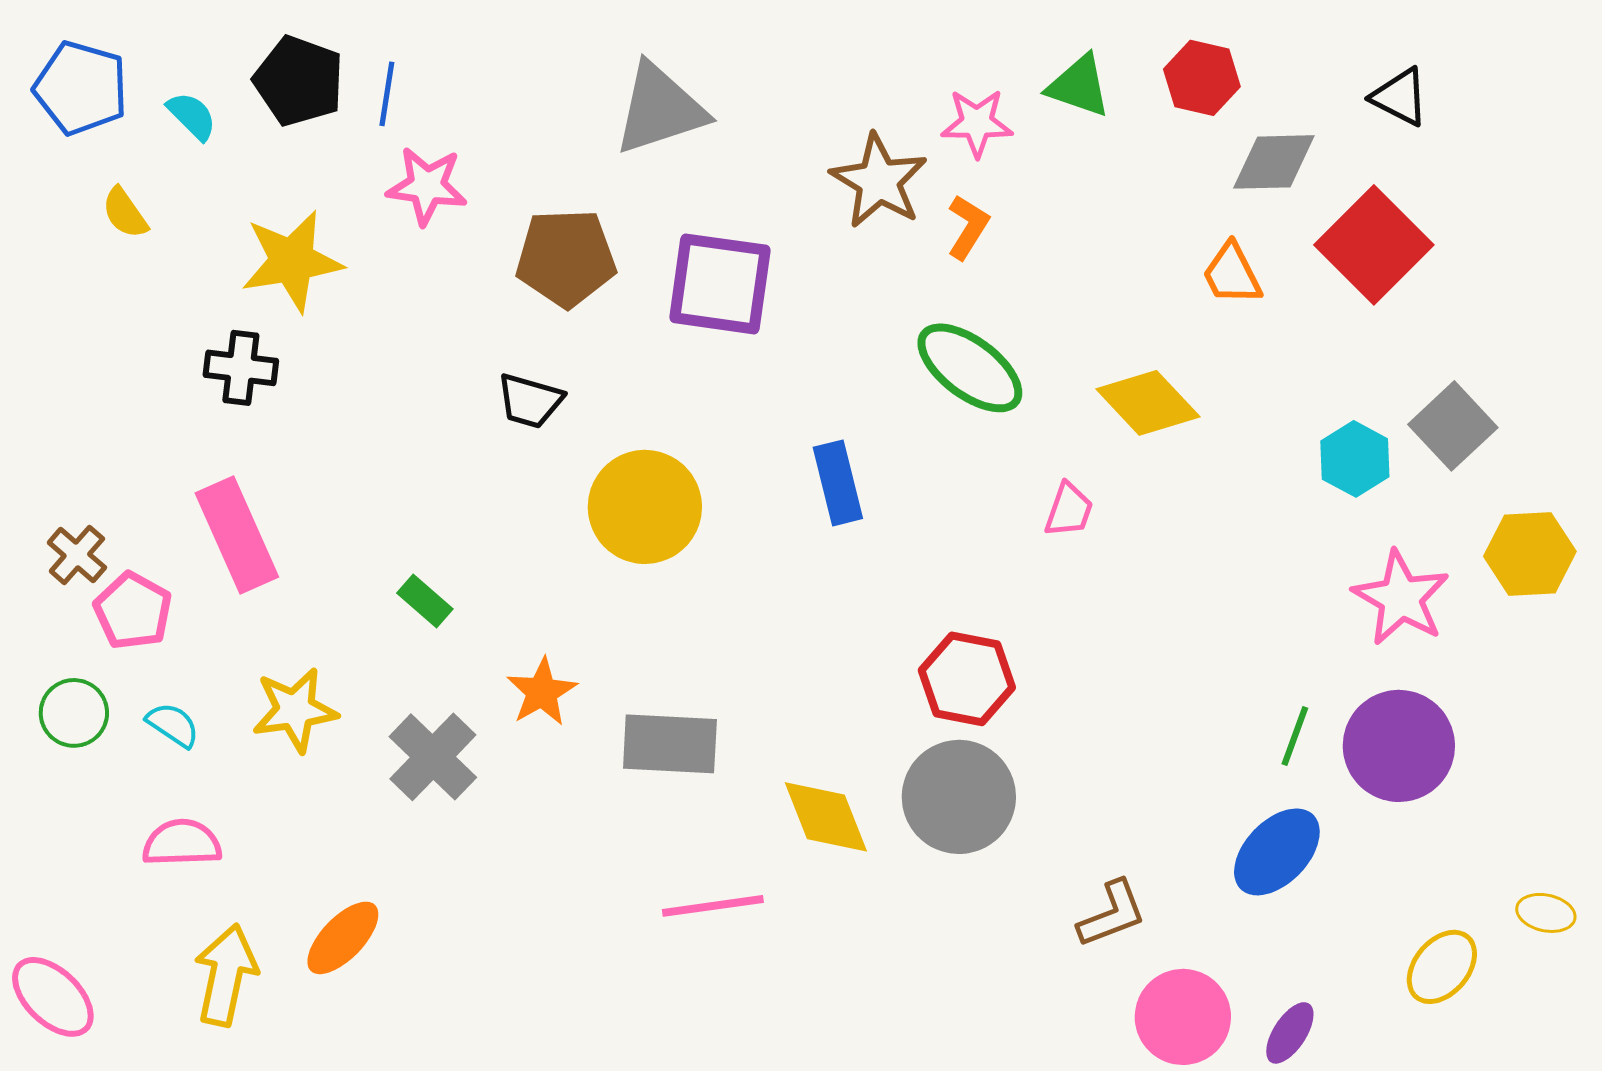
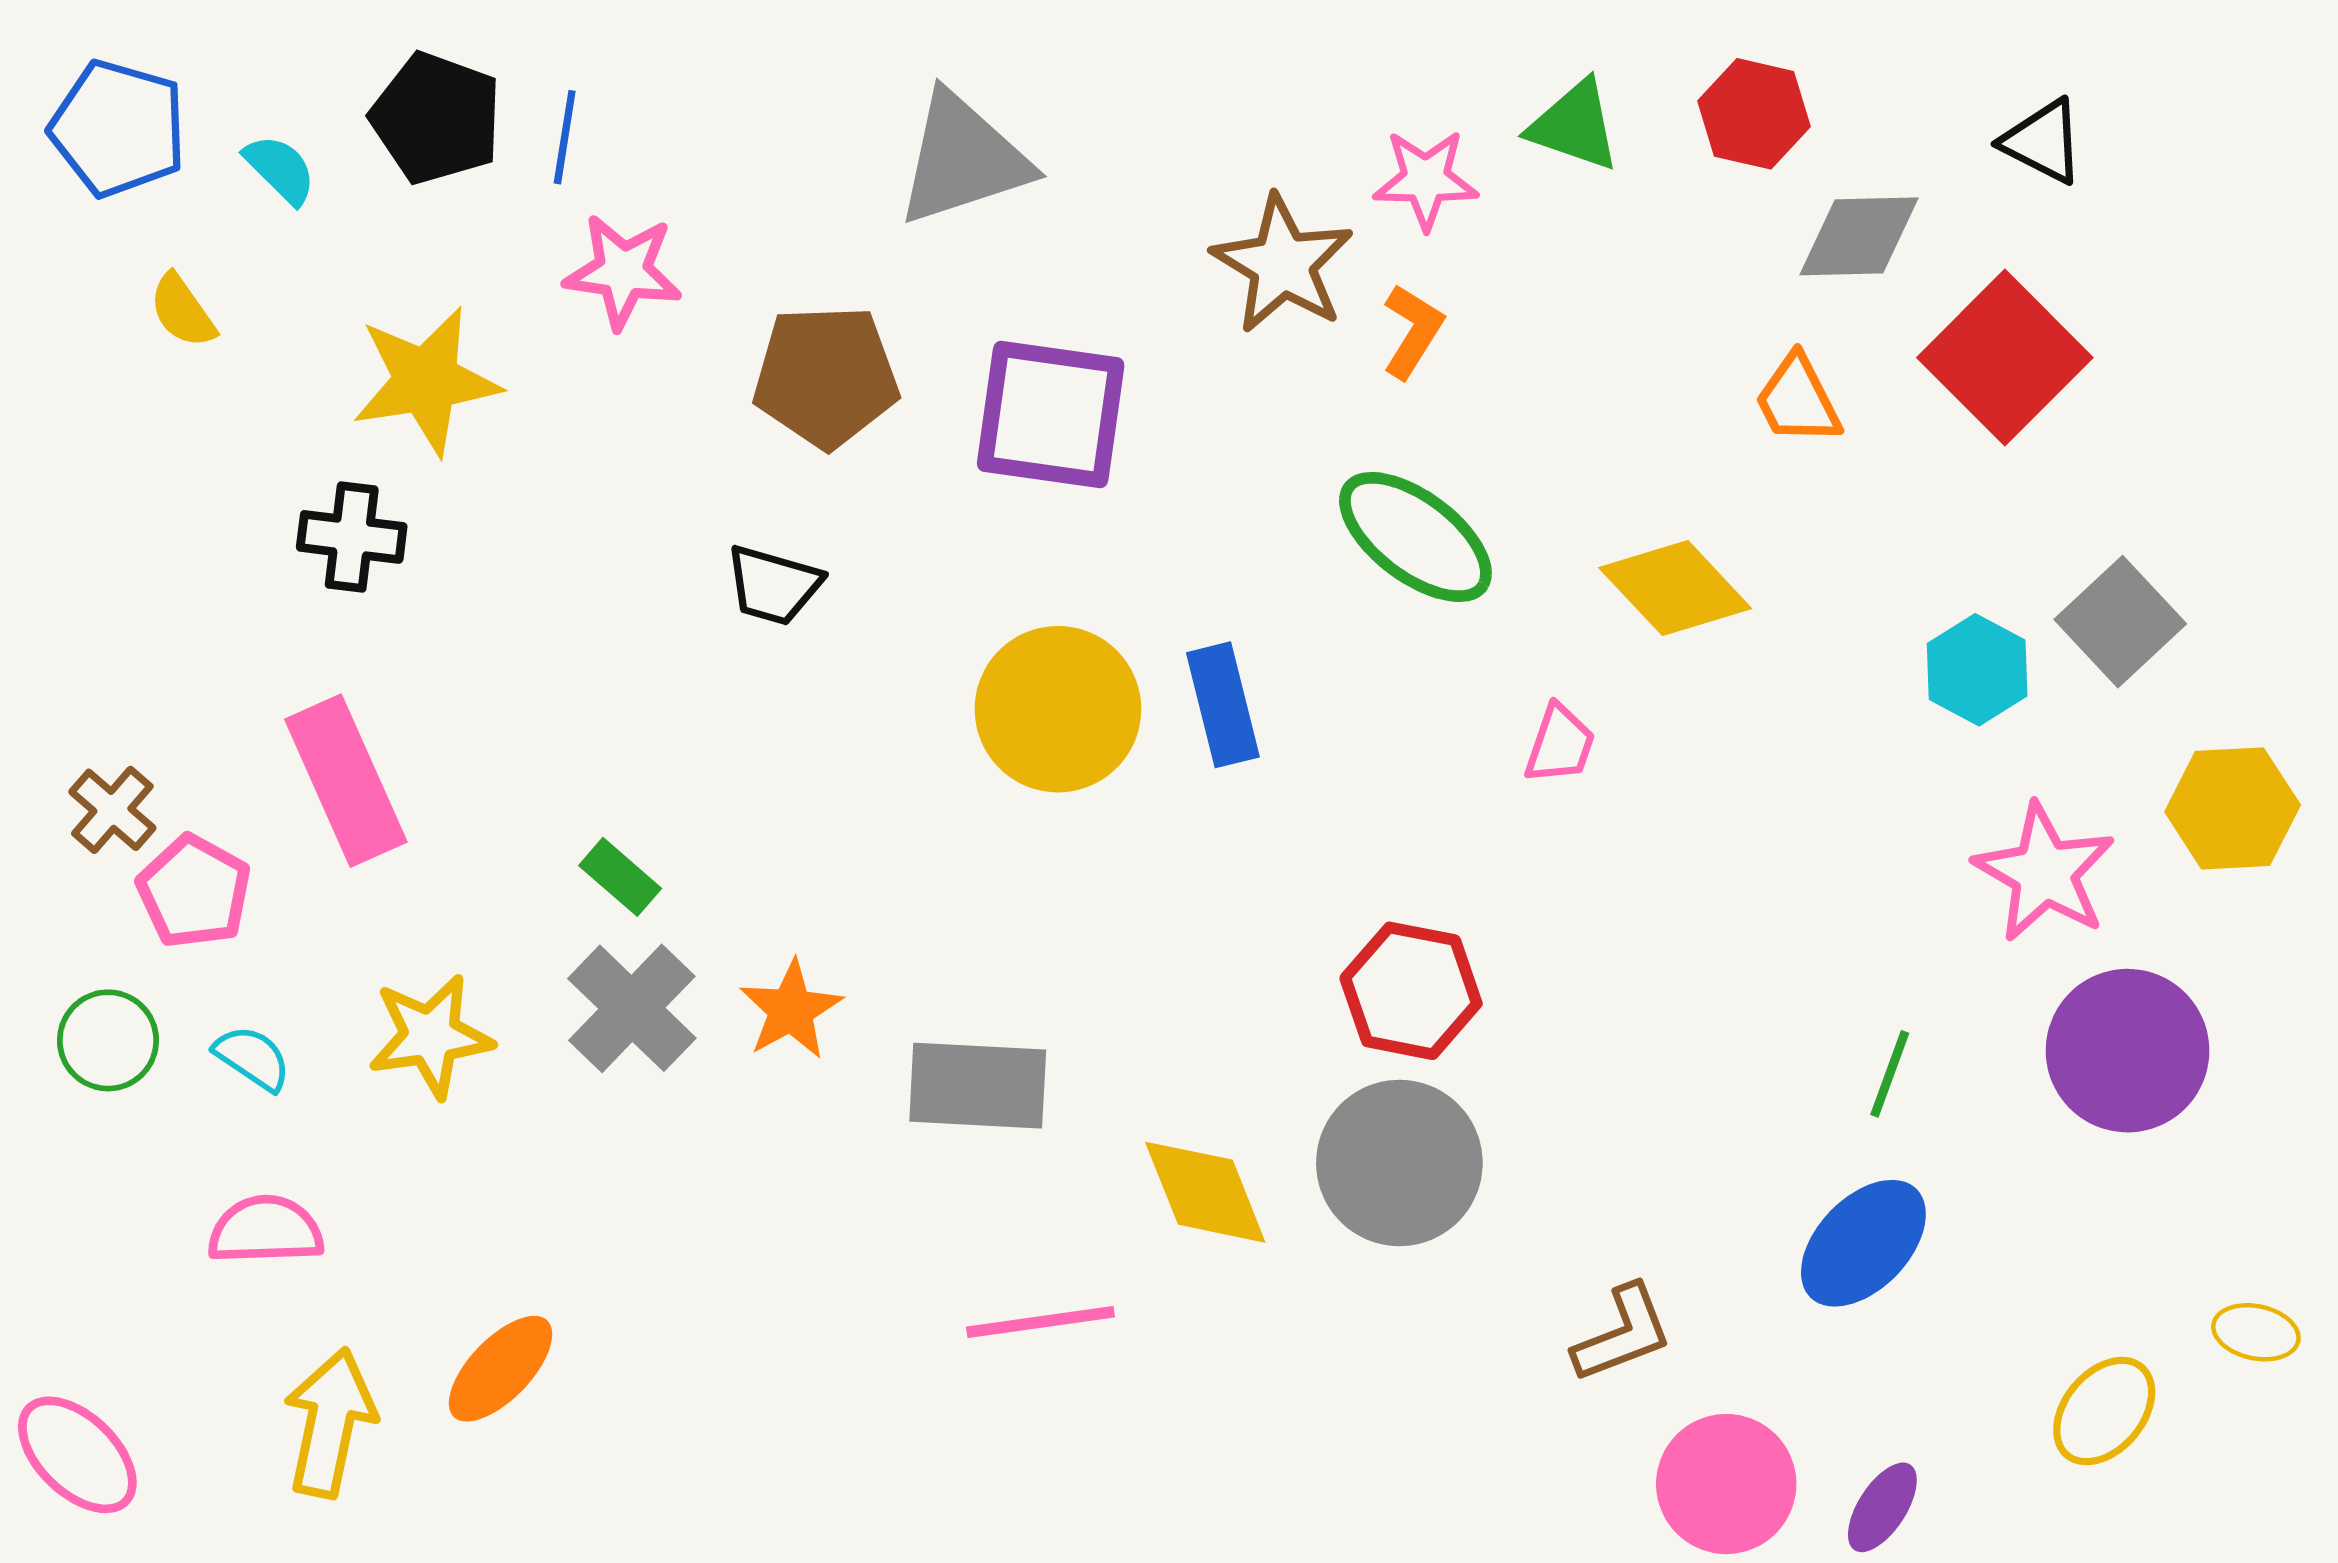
yellow circle: (645, 507) -> (1058, 709), moved
purple circle: (1399, 746) -> (2128, 1051), moved
gray cross: (433, 757) -> (632, 1008), moved

